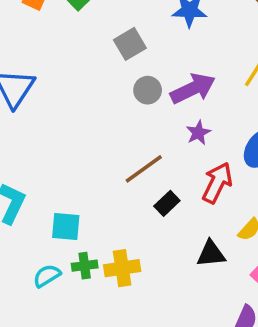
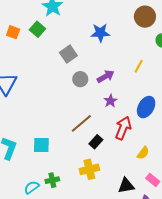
purple arrow: (193, 89) -> (106, 76), size x0.7
cyan square: (66, 226) -> (41, 145), moved
black triangle: (211, 254) -> (126, 186), moved
yellow cross: (122, 268) -> (89, 169), moved

